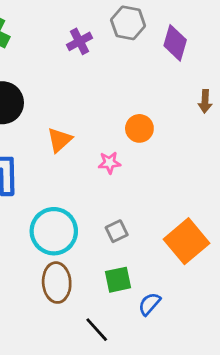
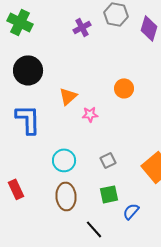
pink star: (109, 163) -> (90, 114), moved
cyan circle: (54, 231) -> (64, 160), size x0.7

